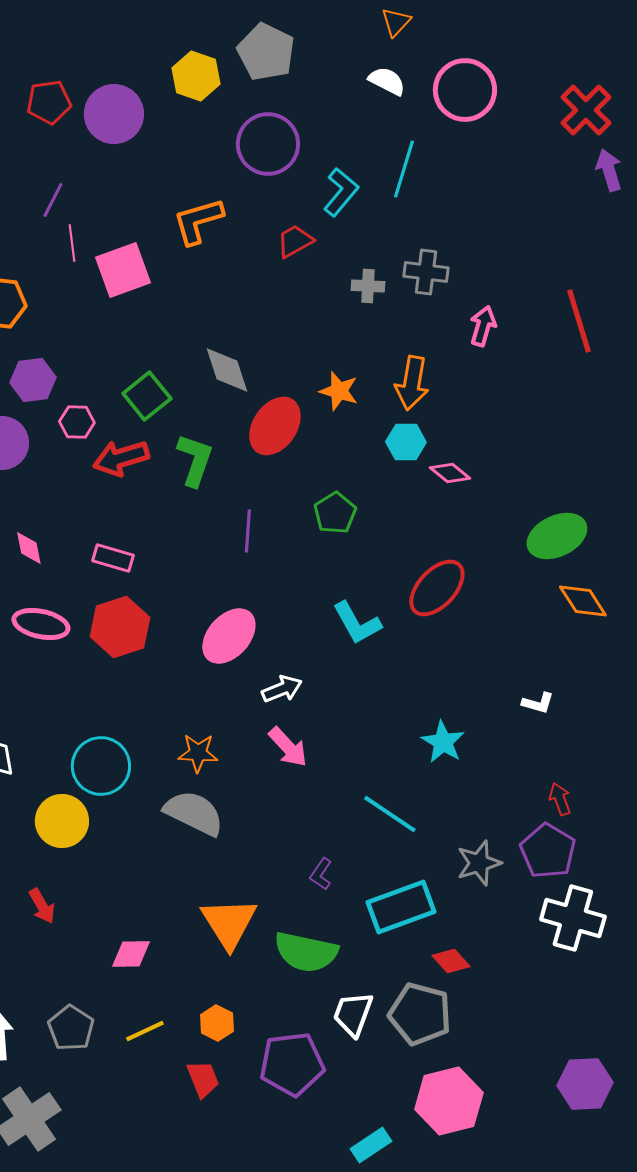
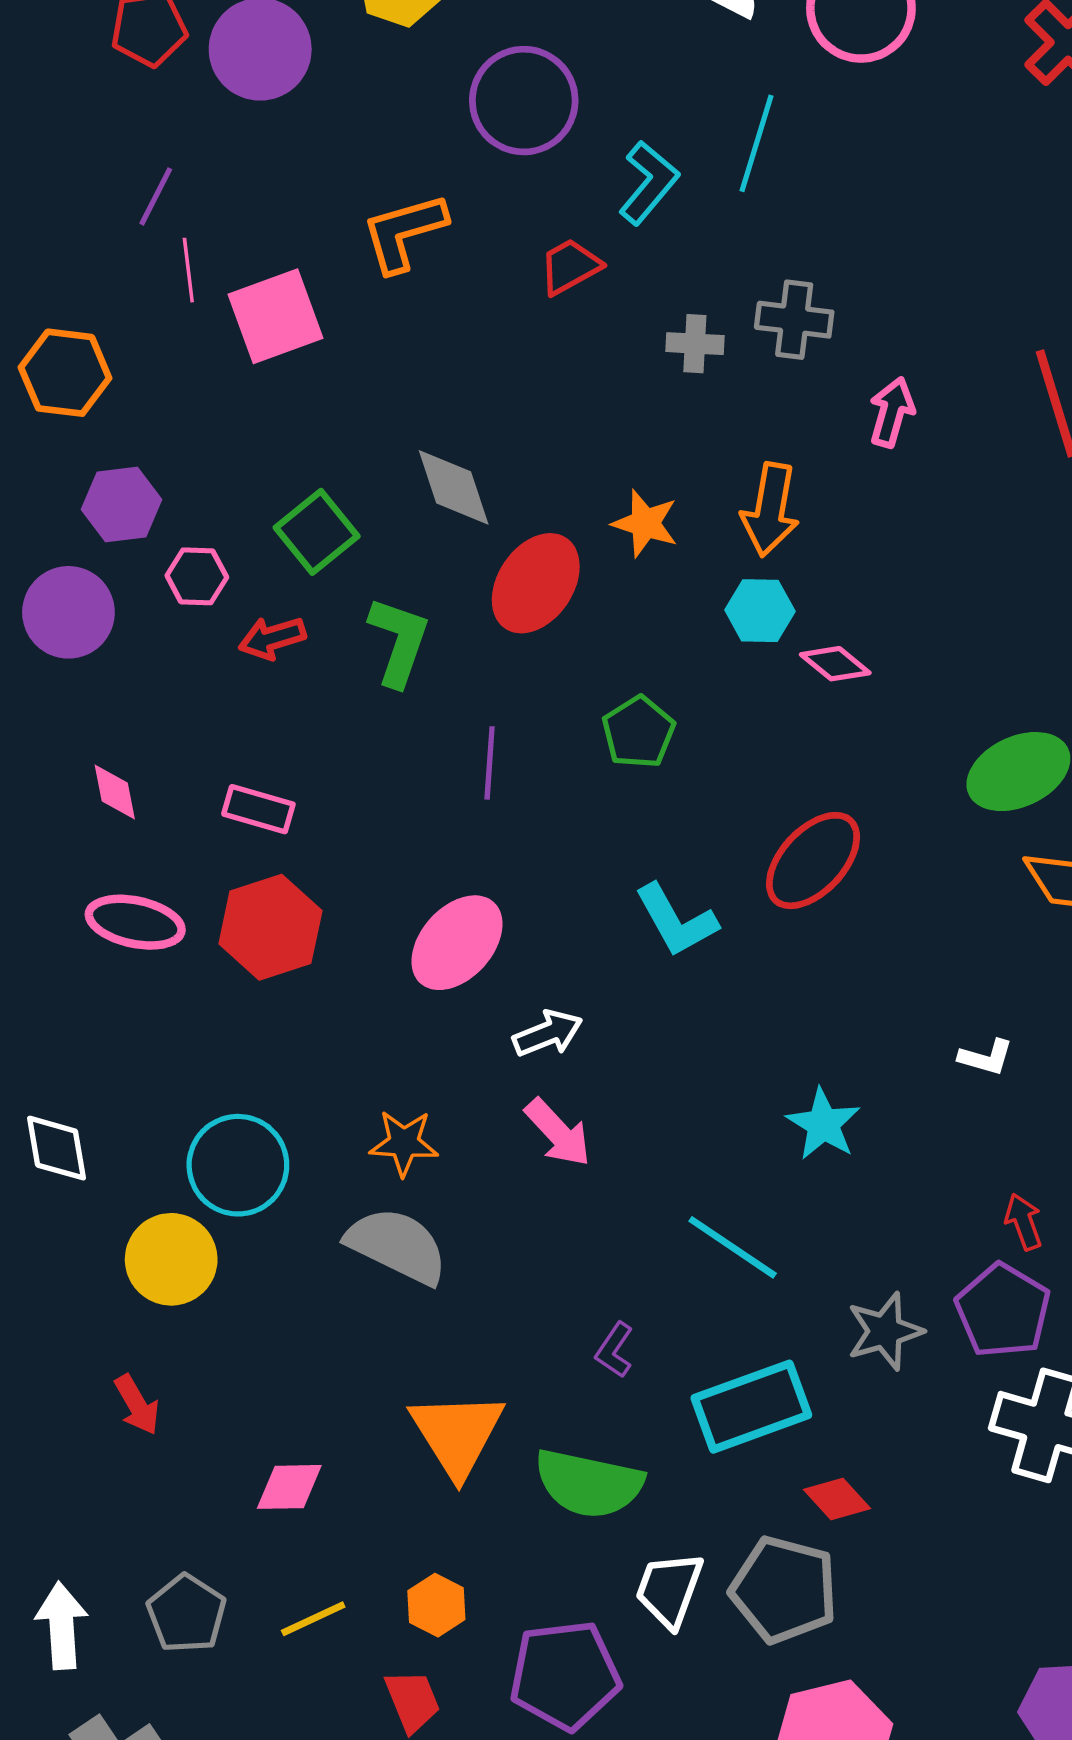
red arrow: (121, 458) -> (272, 638), size x0.7

